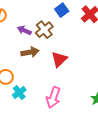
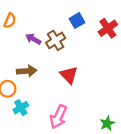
brown arrow: (30, 52) -> (27, 71), moved
red triangle: (59, 59) -> (69, 75), turned -36

